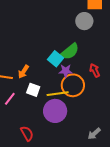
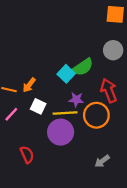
gray circle: (84, 21) -> (113, 50), moved
red arrow: (95, 70) -> (109, 91), size x1.5
purple star: (66, 71) -> (76, 100), moved
orange circle: (73, 85) -> (96, 115), moved

